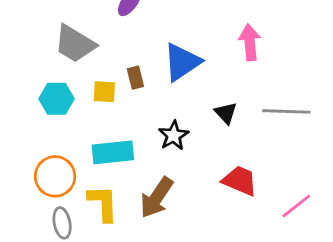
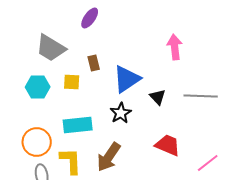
blue triangle: (182, 62) -> (127, 79), moved
brown rectangle: (135, 78) -> (94, 63), moved

